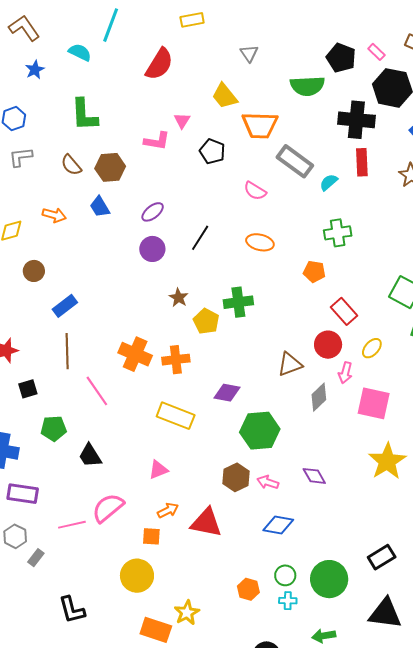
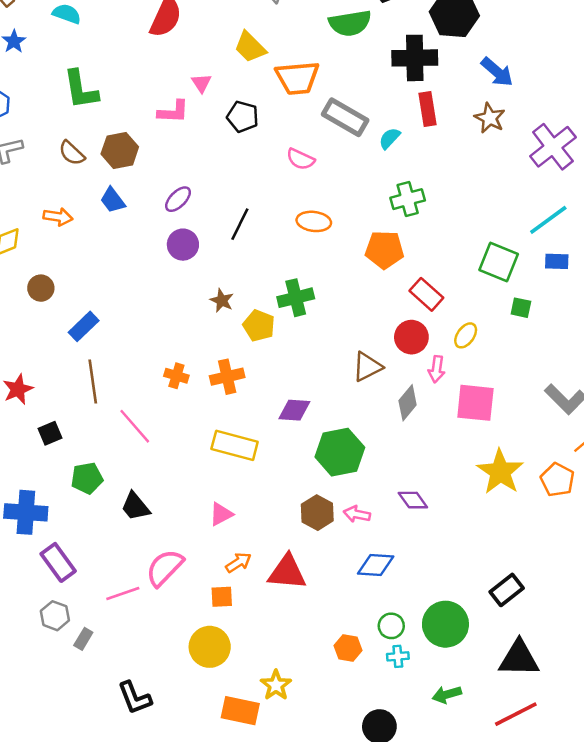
orange pentagon: (314, 272) -> (384, 250), size x1.4
orange cross: (135, 354) -> (176, 376), size x0.6
purple rectangle: (23, 494) -> (58, 562), turned 52

